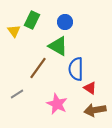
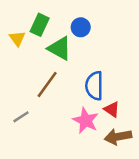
green triangle: (58, 46) -> (60, 48), moved
pink star: (57, 104) -> (86, 121), moved

